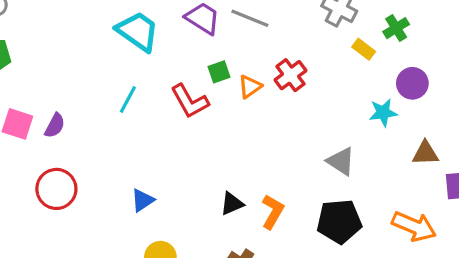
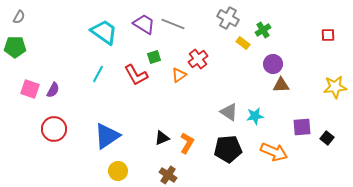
orange triangle: (250, 87) -> (179, 75), moved
cyan star: (383, 113) -> (255, 116), moved
brown triangle: (425, 153) -> (281, 85), moved
blue triangle: (143, 200) -> (107, 136), size x1.8

